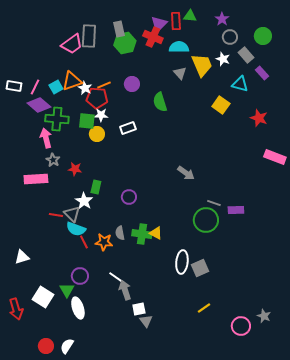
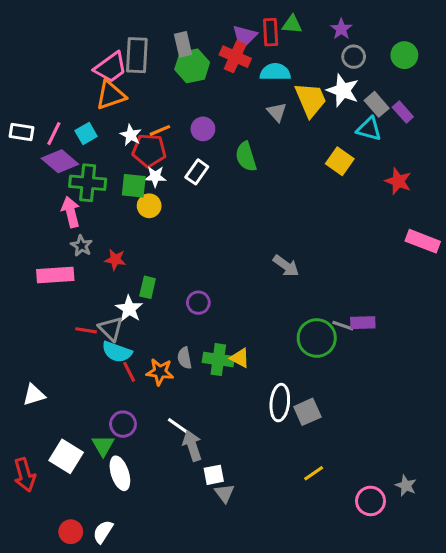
gray rectangle: (246, 55) -> (377, 104), moved
white star: (223, 59) -> (343, 90), size x1.5
orange triangle: (72, 81) -> (111, 95), moved
white rectangle: (128, 128) -> (197, 172), moved, turned -35
gray line: (214, 203) -> (343, 326), moved

